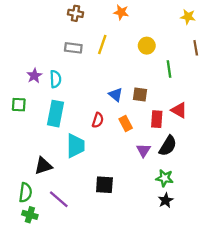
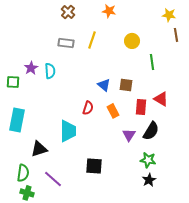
brown cross: (76, 13) -> (68, 12), turned 32
brown line: (196, 48) -> (176, 35), moved
green square: (19, 105) -> (13, 82), moved
cyan rectangle: (55, 114) -> (17, 120), moved

